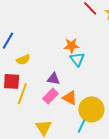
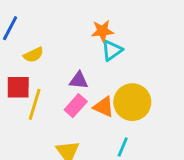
cyan triangle: (77, 59) -> (112, 50), turned 35
yellow circle: (91, 109) -> (132, 102), moved

